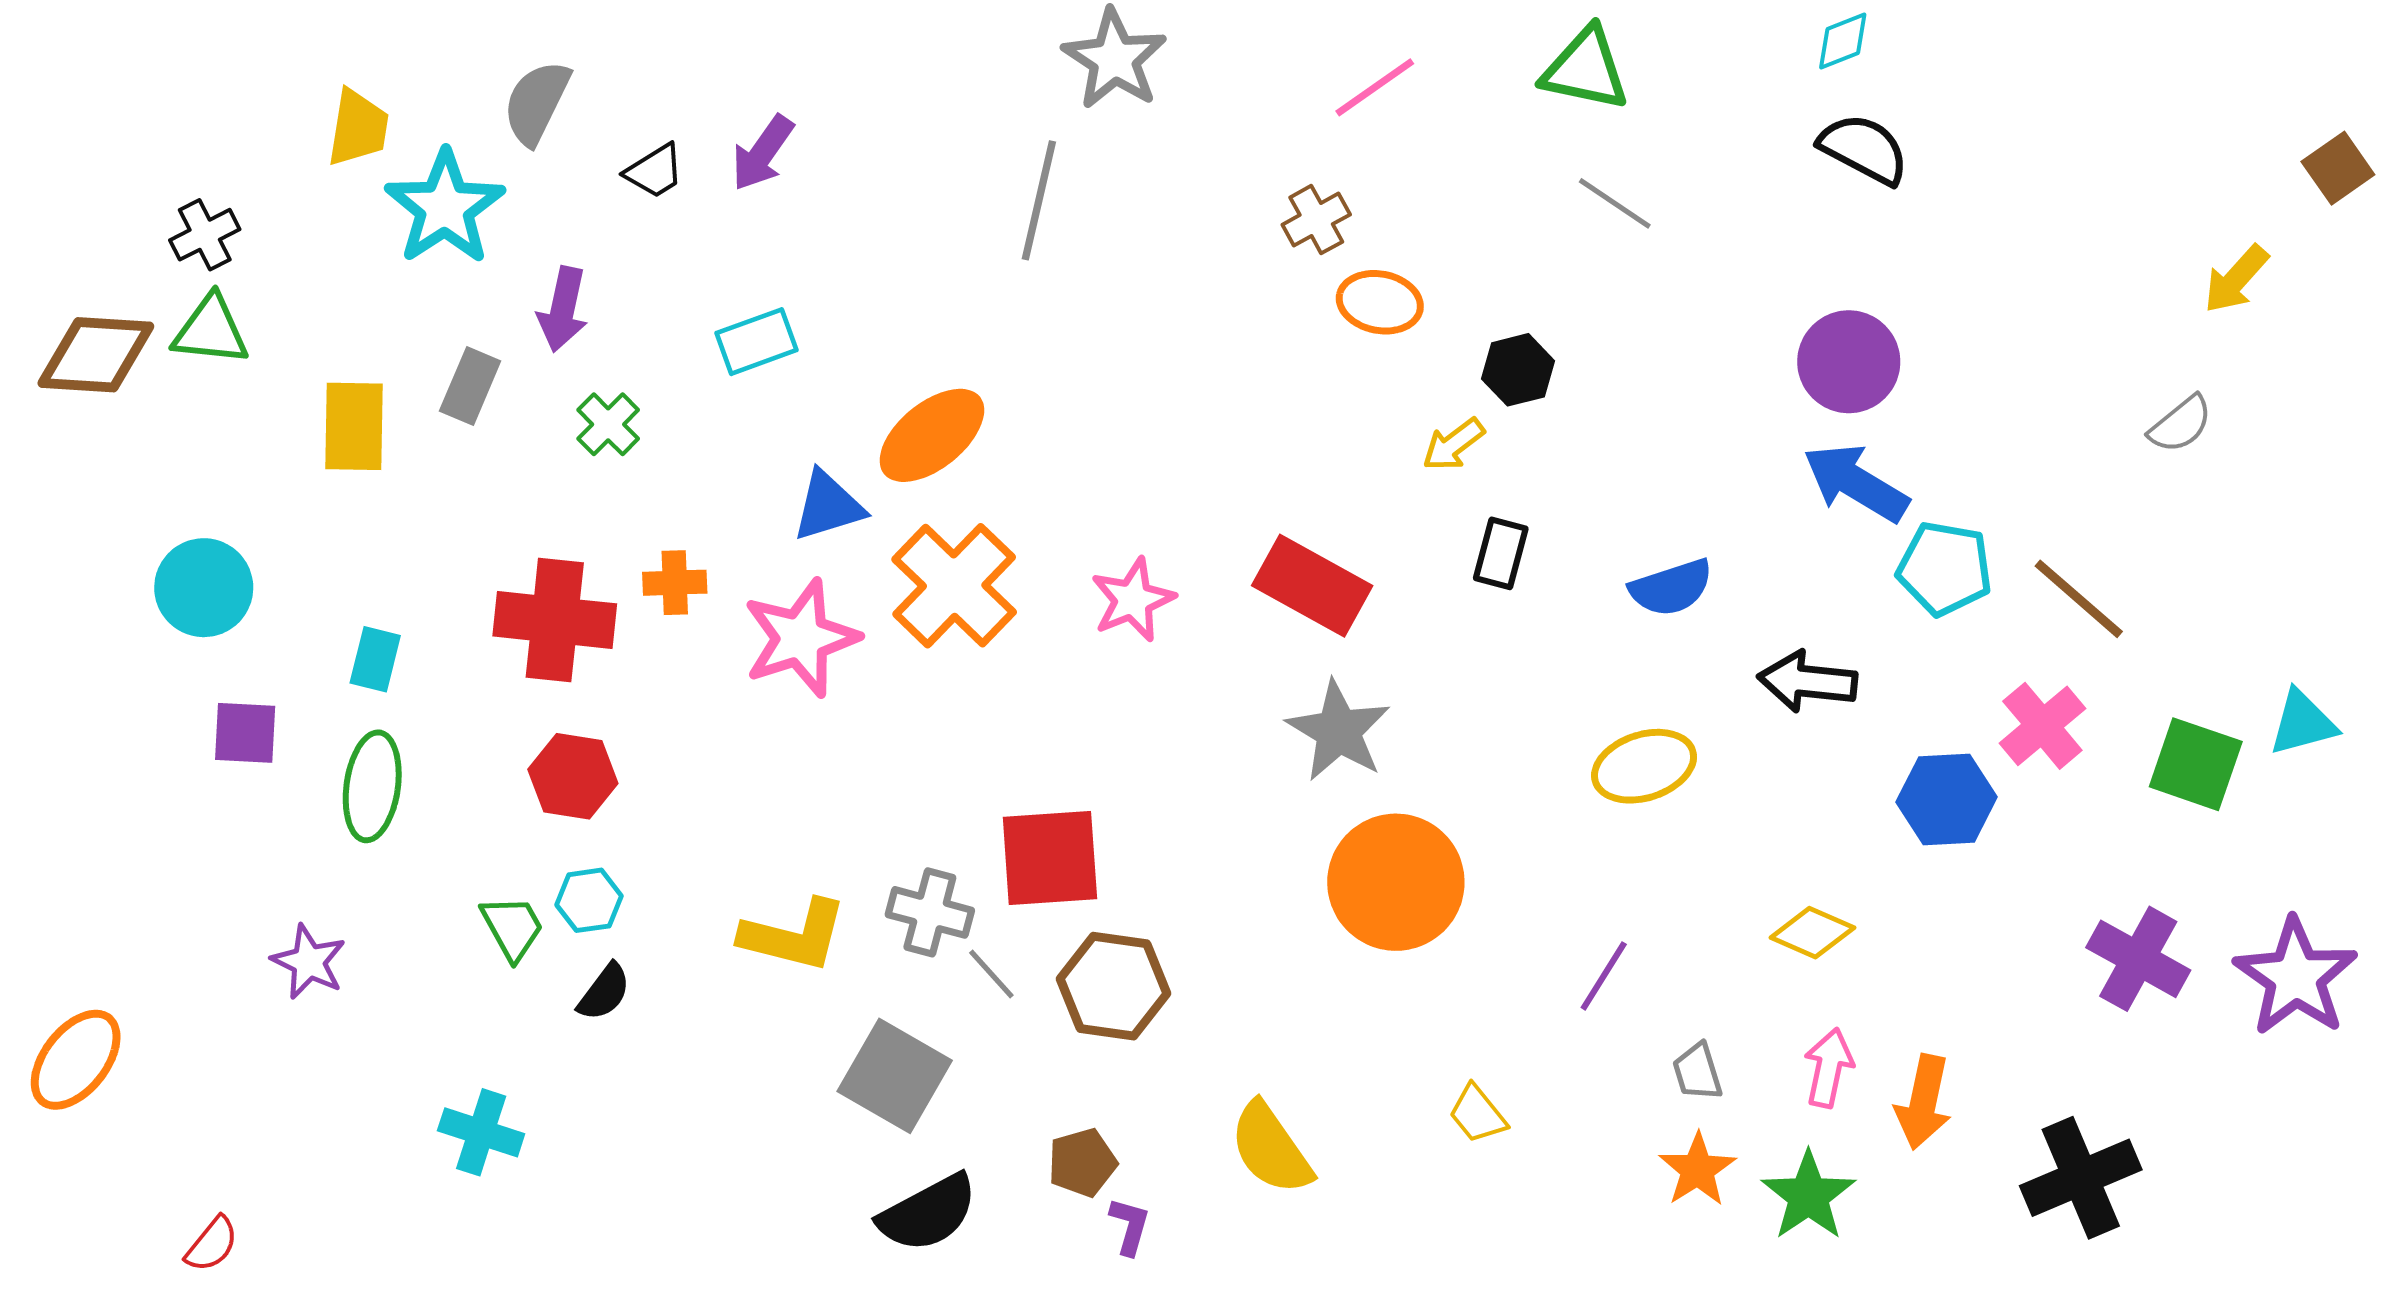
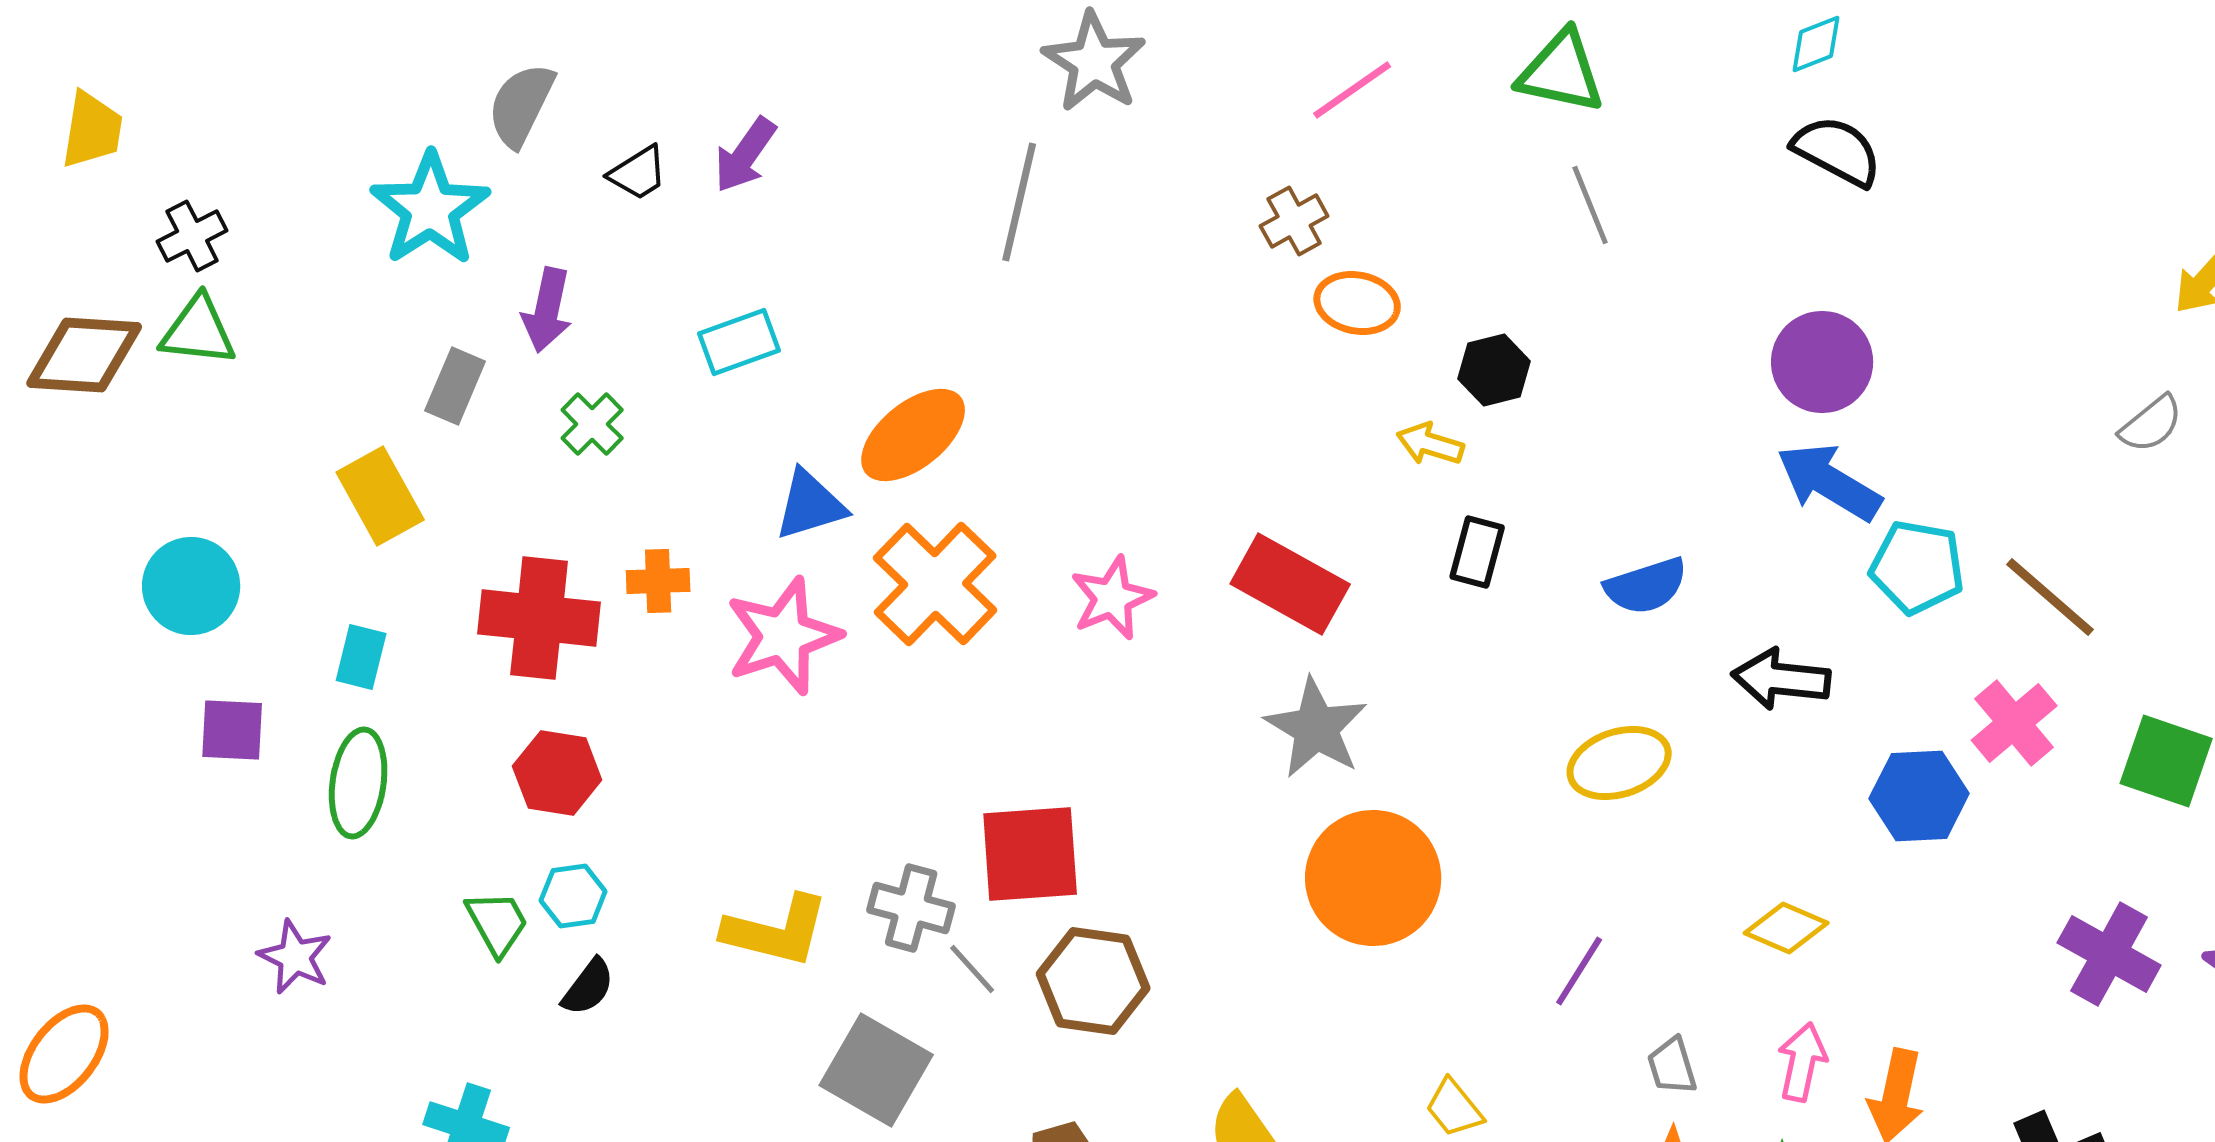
yellow trapezoid: (358, 128) -> (92, 130), moved
gray line: (1615, 203) -> (1590, 205), turned 34
yellow rectangle: (354, 426) -> (380, 496), moved, turned -30
yellow arrow: (1453, 444) -> (1430, 444), turned 54

